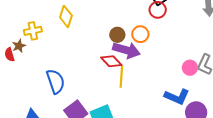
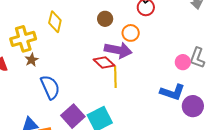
yellow cross: (33, 31) -> (23, 39), size x1.4
brown circle: (117, 35) -> (105, 19), moved
brown star: (19, 46) -> (32, 60), moved

